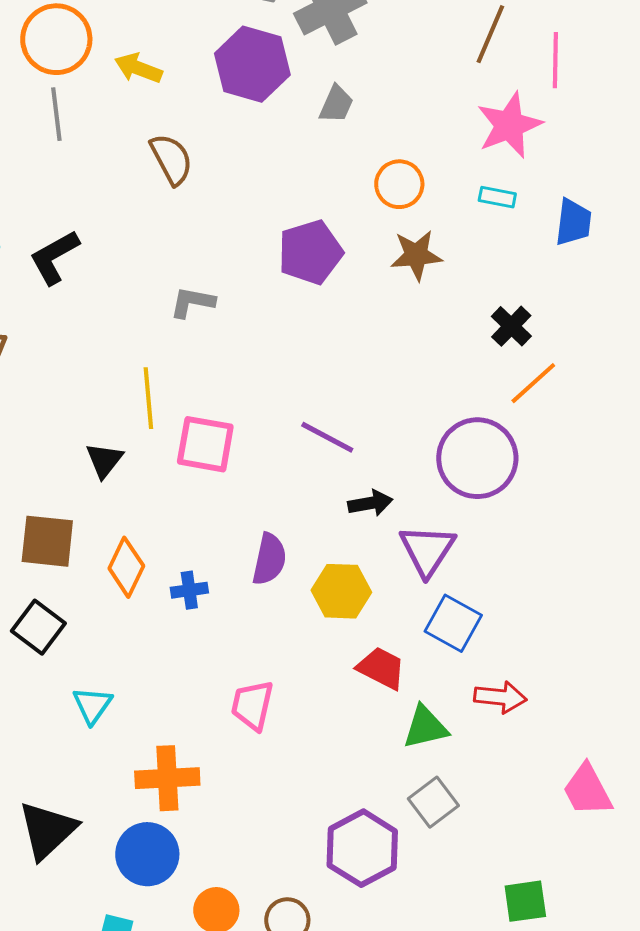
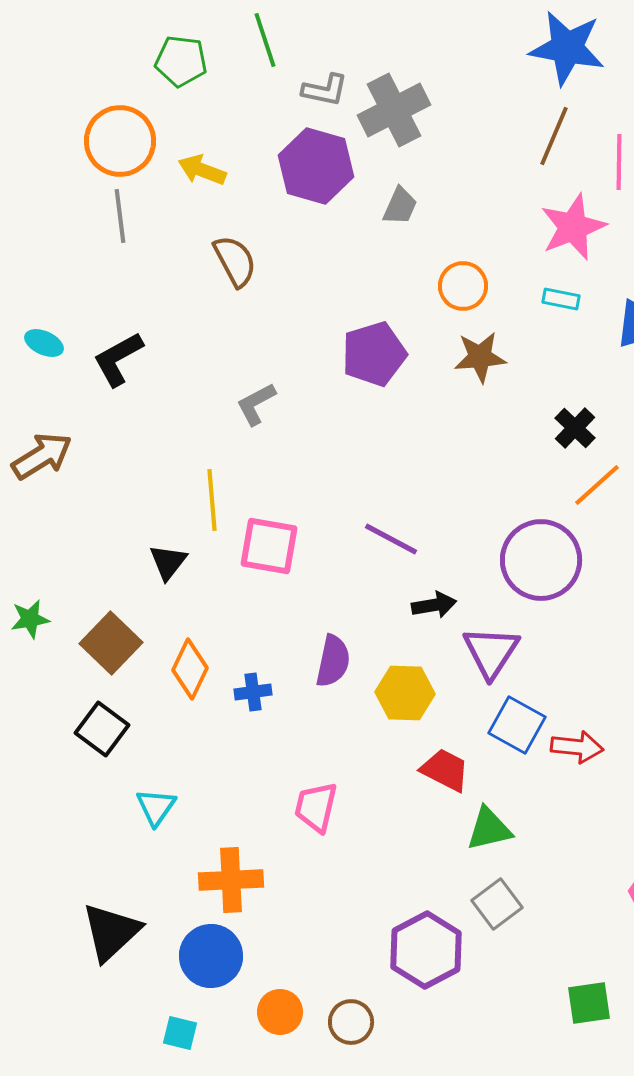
gray L-shape: (192, 302) -> (256, 404), turned -39
brown square: (47, 541) -> (111, 643), turned 38
red arrow: (500, 697) -> (577, 747), moved

